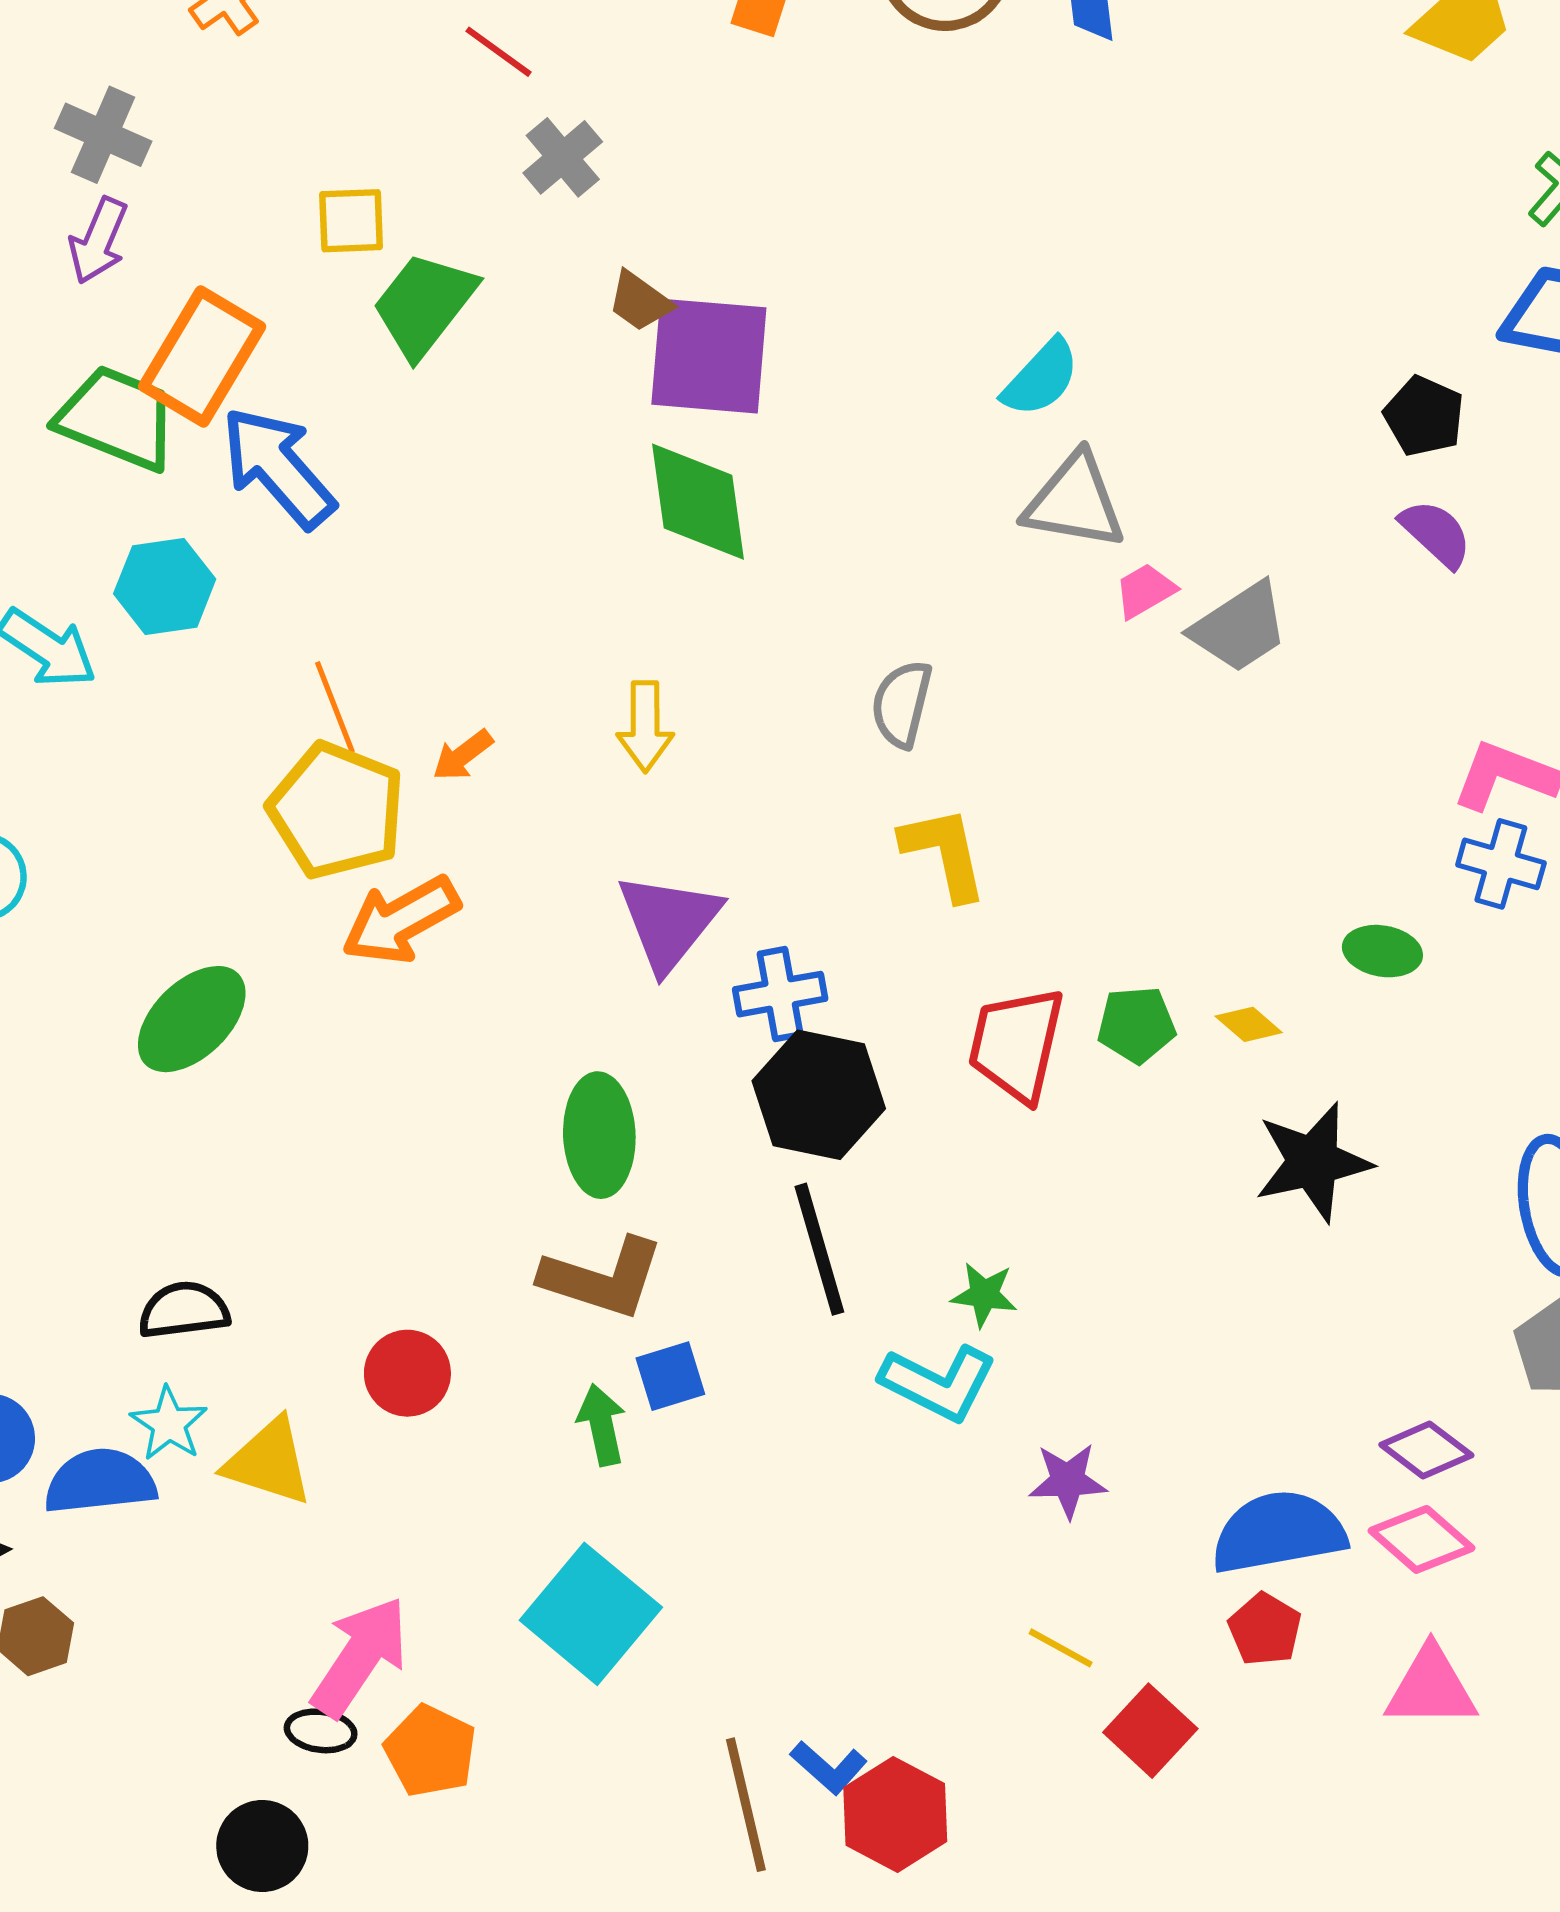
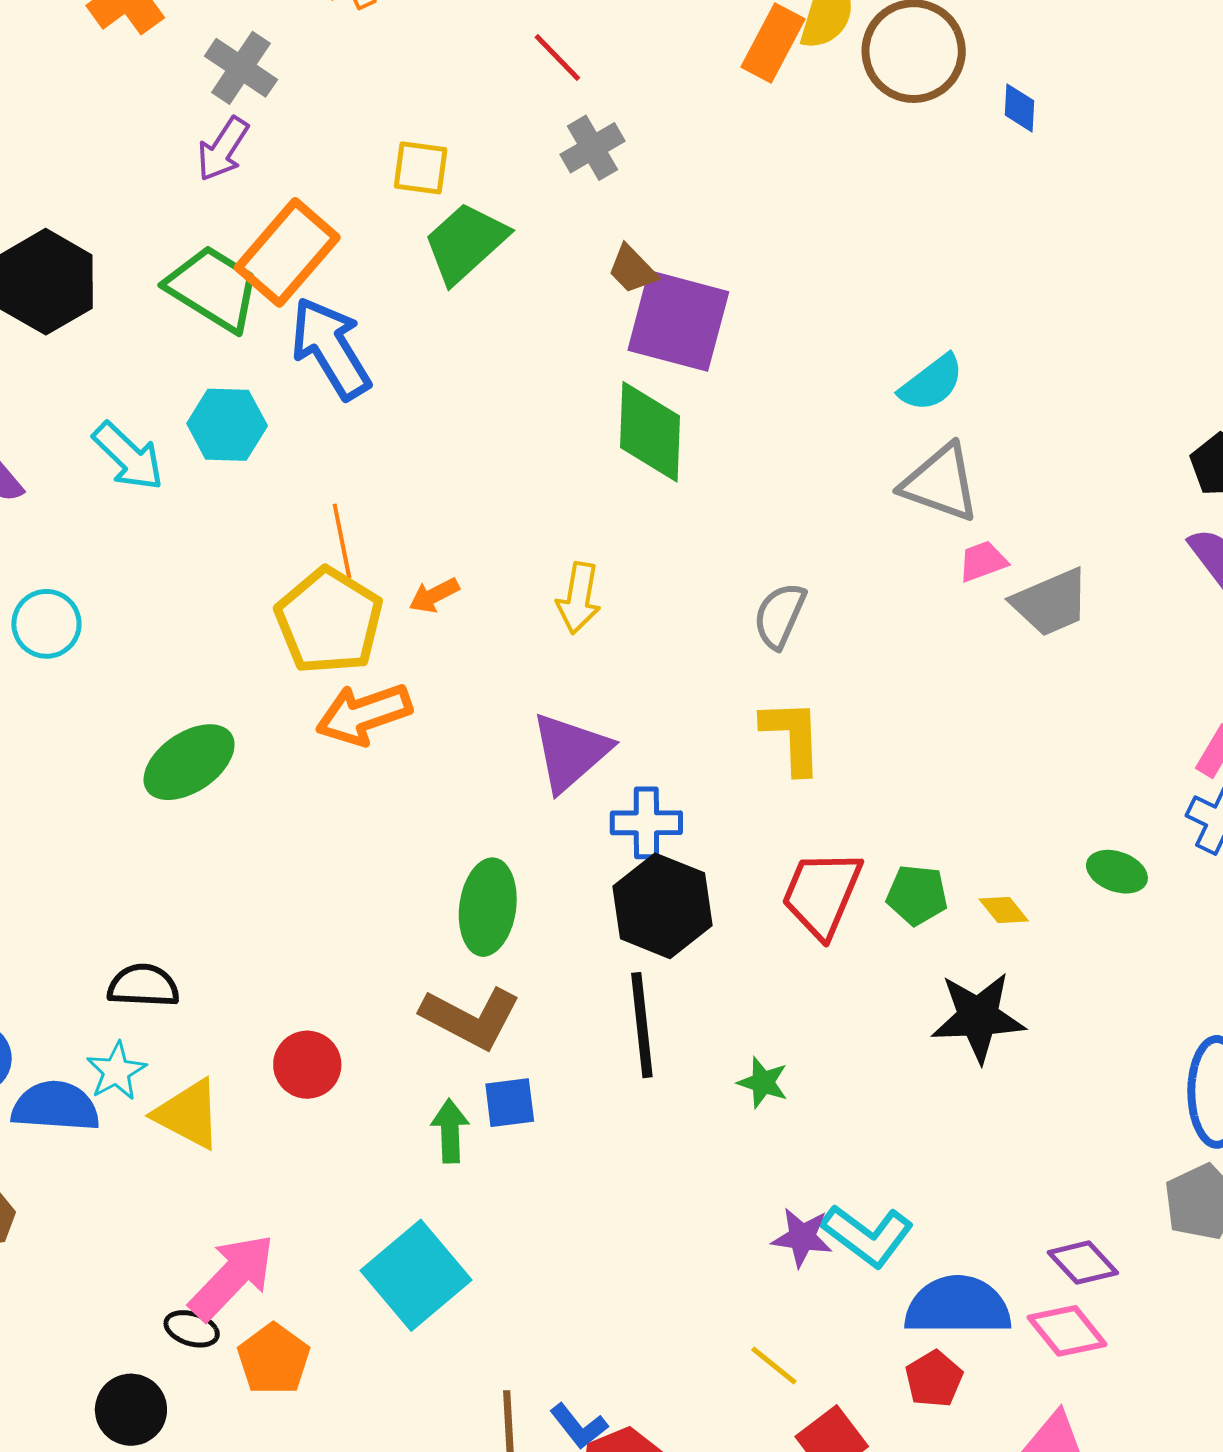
black star: (1313, 1162) -> (978, 1017), moved
cyan L-shape: (938, 1383) -> (867, 1235), moved

